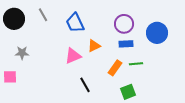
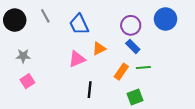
blue circle: (157, 33) -> (166, 19), moved
blue rectangle: (126, 44) -> (133, 46), turned 48
pink square: (10, 77) -> (27, 81), moved, turned -32
black line: (85, 85) -> (90, 90), turned 35

